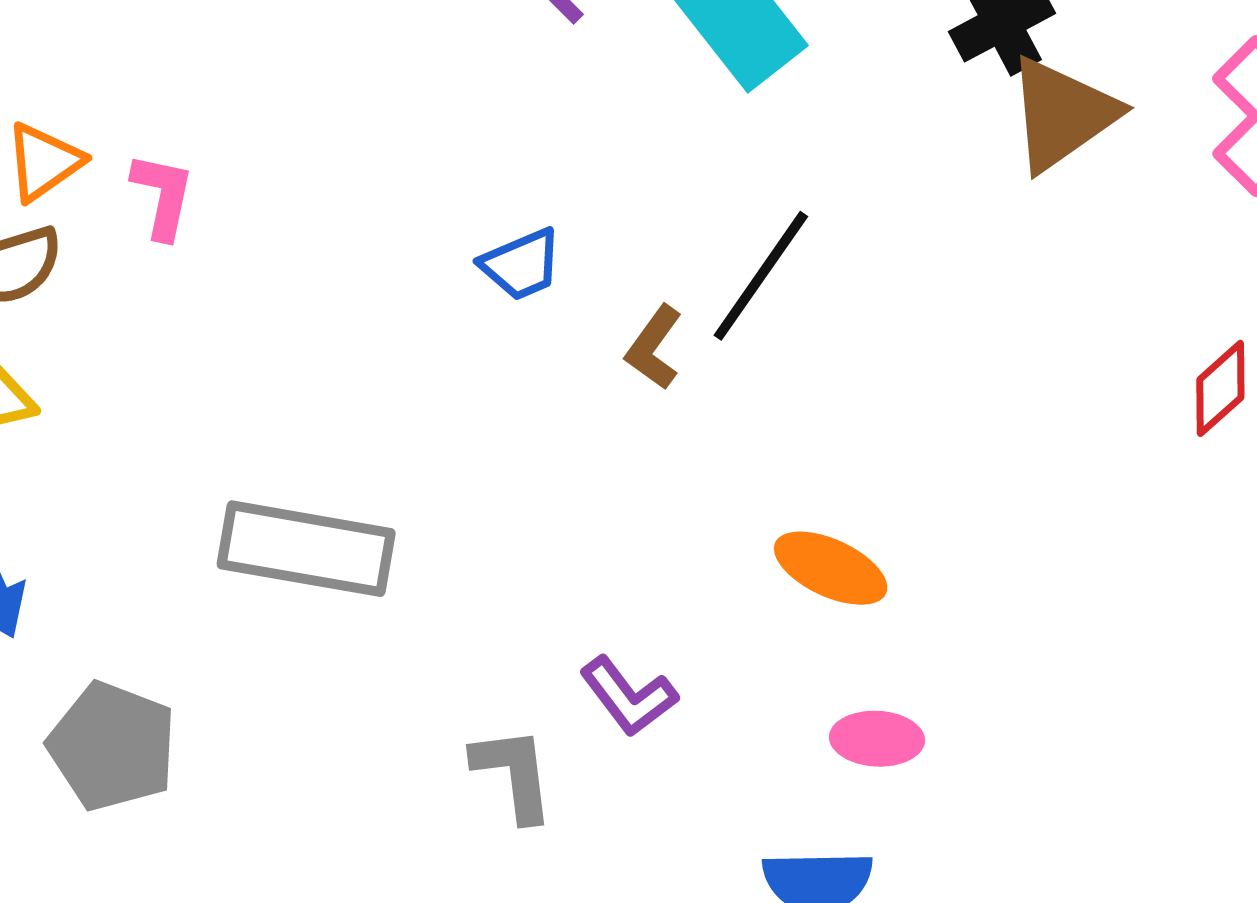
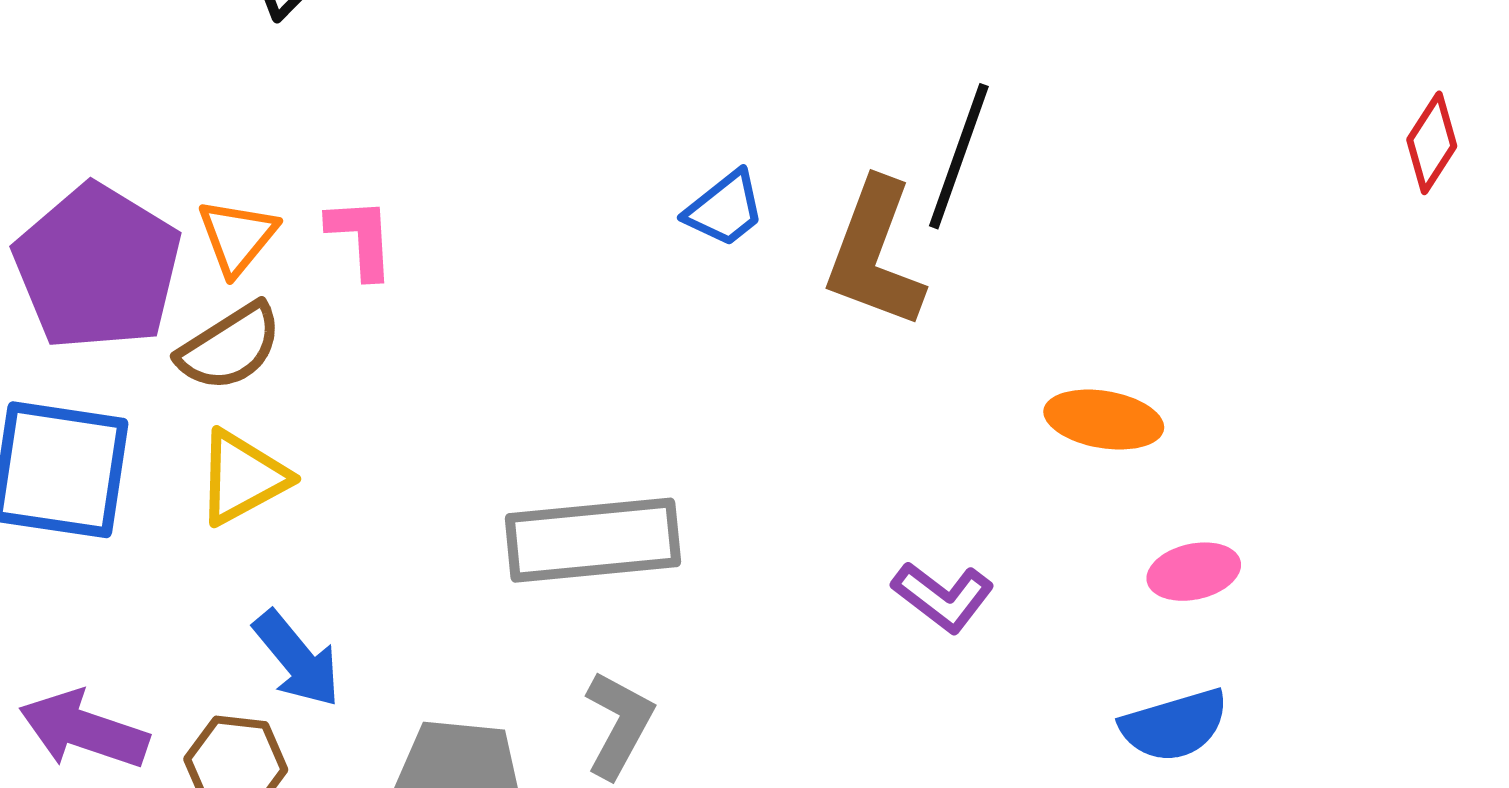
brown L-shape: (654, 347) -> (875, 254), size x1.8
gray L-shape: (514, 774) -> (619, 724), moved, turned 51

